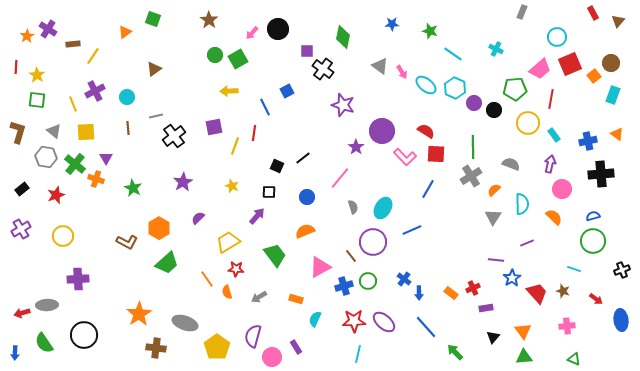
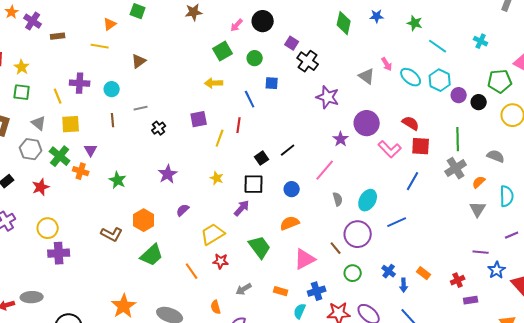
brown star: (209, 20) -> (194, 12), turned 30
orange star: (27, 36) -> (12, 12), moved
green diamond: (343, 37) -> (344, 23), moved
purple square: (307, 51) -> (292, 43), turned 32
green circle: (215, 55) -> (255, 58), moved
yellow line: (93, 56) -> (100, 46), moved, turned 66
gray triangle: (380, 66) -> (367, 76), moved
purple cross: (95, 91) -> (80, 83), turned 30
blue square: (287, 91) -> (272, 83), turned 32
black cross: (174, 136) -> (159, 128), size x0.6
black square: (277, 166) -> (262, 158), turned 32
black square: (269, 192) -> (254, 184), size x1.5
purple cross: (78, 279) -> (59, 253), moved
blue cross: (344, 286) -> (317, 291), moved
orange semicircle: (227, 292) -> (216, 307), moved
orange rectangle: (451, 293) -> (424, 273), moved

